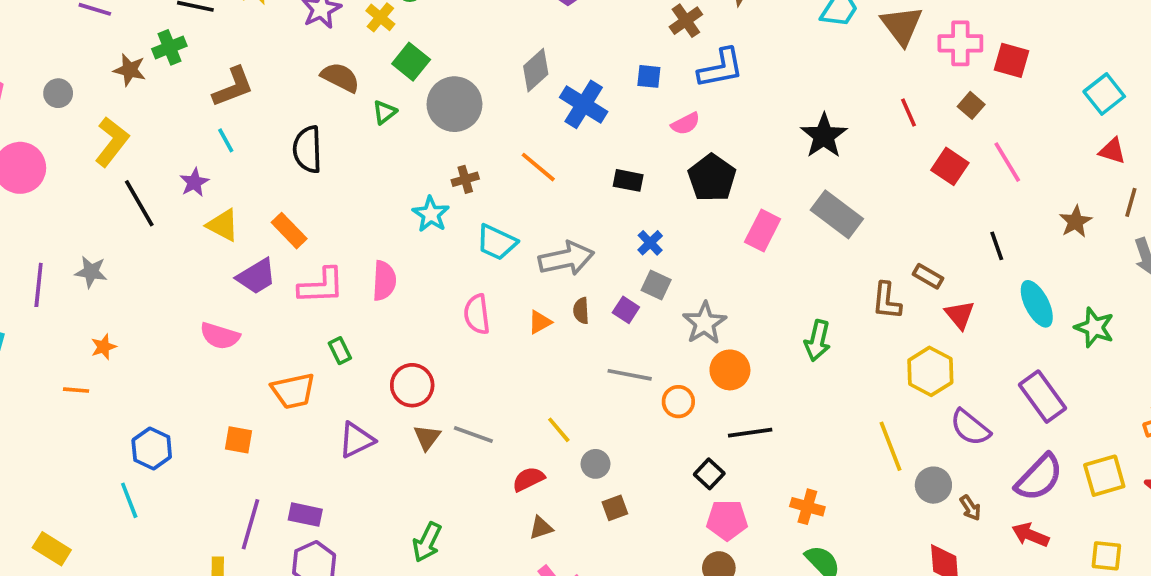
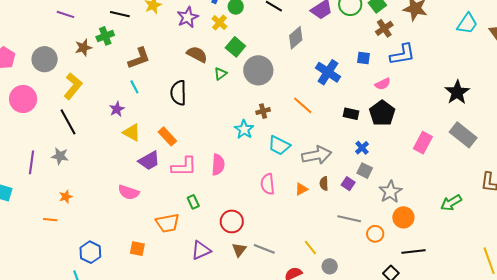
brown star: (130, 70) -> (83, 48), turned -30
gray diamond: (536, 70) -> (296, 38), moved
gray circle: (58, 93) -> (45, 59), size x1.6
black pentagon: (712, 178) -> (382, 113), moved
black line: (139, 203) -> (68, 122), moved
green arrow: (817, 341) -> (451, 203), turned 45

